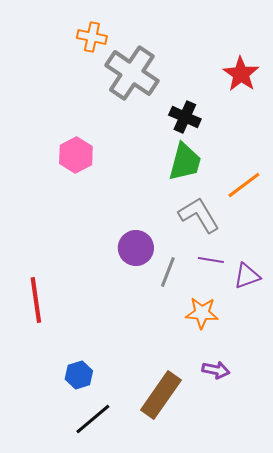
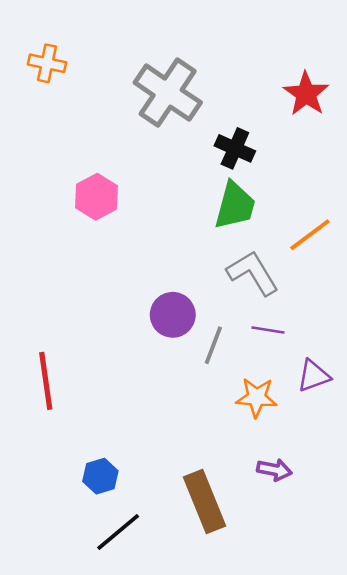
orange cross: (92, 37) -> (47, 63), moved
purple triangle: (247, 276) -> (314, 376), moved
brown rectangle: (161, 395) -> (204, 502), turned -57

